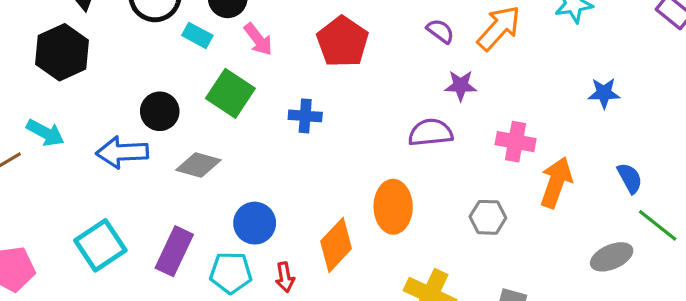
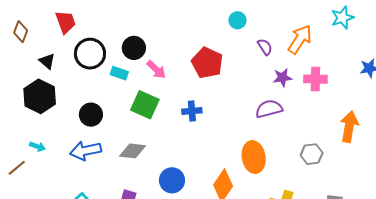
purple semicircle: (440, 31) -> (265, 47), turned 30
black circle: (160, 111) -> (91, 115), moved
cyan arrow: (45, 133) -> (37, 146), size x0.7
pink cross: (516, 142) -> (315, 79), moved

